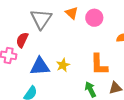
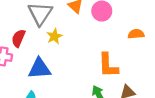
yellow star: (63, 65) -> (54, 36), moved

